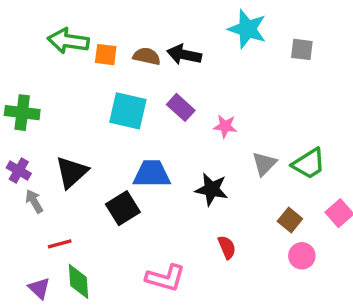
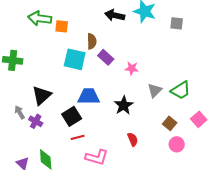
black arrow: (184, 55) -> (115, 15), moved
brown semicircle: (147, 56) -> (92, 41), moved, turned 77
purple cross: (19, 171) -> (36, 121), moved
black star: (211, 189) -> (124, 105), turned 30
red line: (60, 244) -> (78, 137), moved

